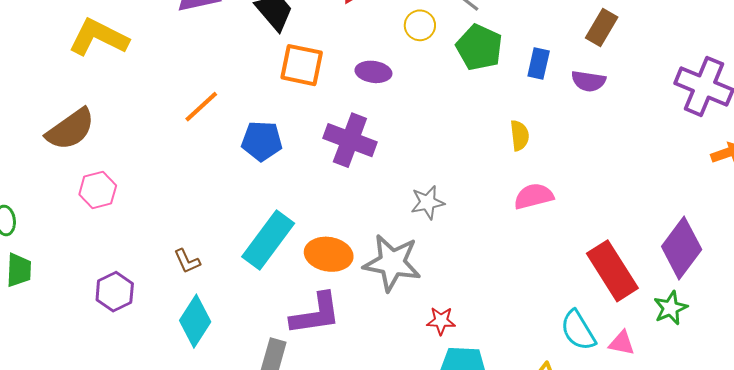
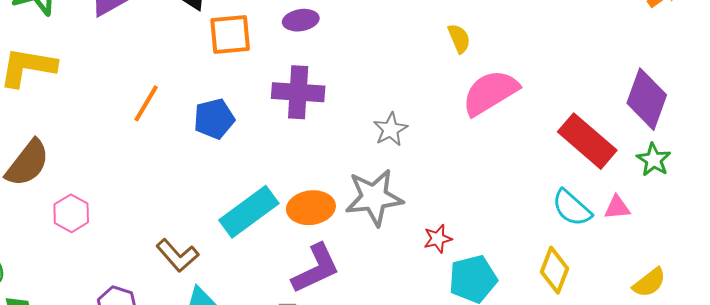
pink semicircle: (534, 196) -> (490, 93), size x1.5
cyan rectangle: (268, 240) -> (249, 212), turned 34
brown L-shape: (187, 261) -> (177, 255), size x1.5

